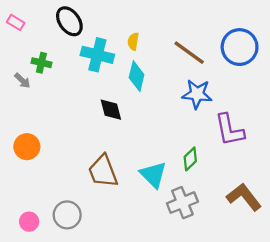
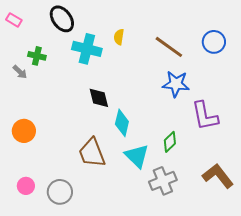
blue circle: (240, 47) -> (214, 42), size x0.7
cyan diamond: (137, 76) -> (122, 123), moved
pink circle: (29, 222) -> (26, 186), moved

